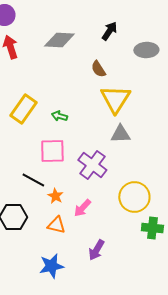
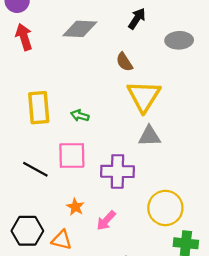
yellow rectangle: (23, 109) -> (39, 108), turned -40
purple cross: (92, 165) -> (117, 171), turned -36
black line: (33, 180) -> (35, 169), moved
orange triangle: (56, 225) -> (62, 240), moved

